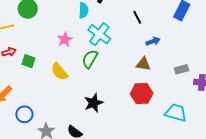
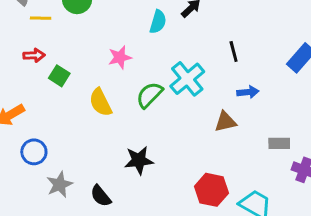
cyan cross: (99, 34) -> (187, 79), moved
brown triangle: (143, 64) -> (225, 122), turned -35
red hexagon: (142, 94) -> (211, 190), moved

